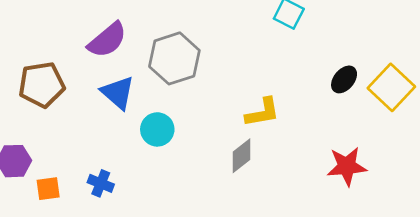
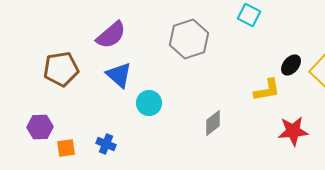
gray hexagon: (174, 58) -> (189, 39), moved
yellow L-shape: (263, 112) -> (267, 90), moved

